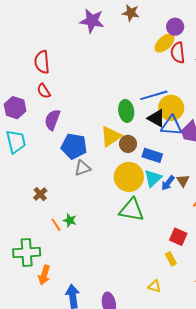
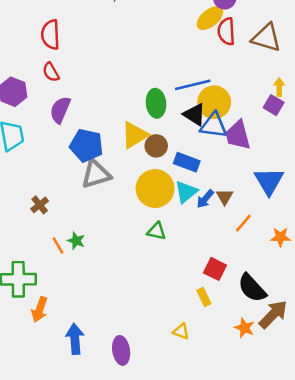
gray triangle: (83, 168) -> (96, 174), size x1.4
green triangle: (132, 210) -> (157, 231), size x0.6

